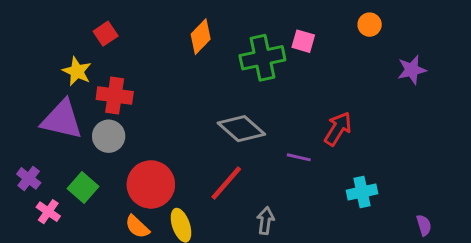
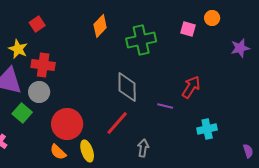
pink square: (303, 41) -> (188, 29), moved
gray diamond: (241, 129) -> (127, 87), turned 48
green square: (83, 187) -> (22, 113), moved

